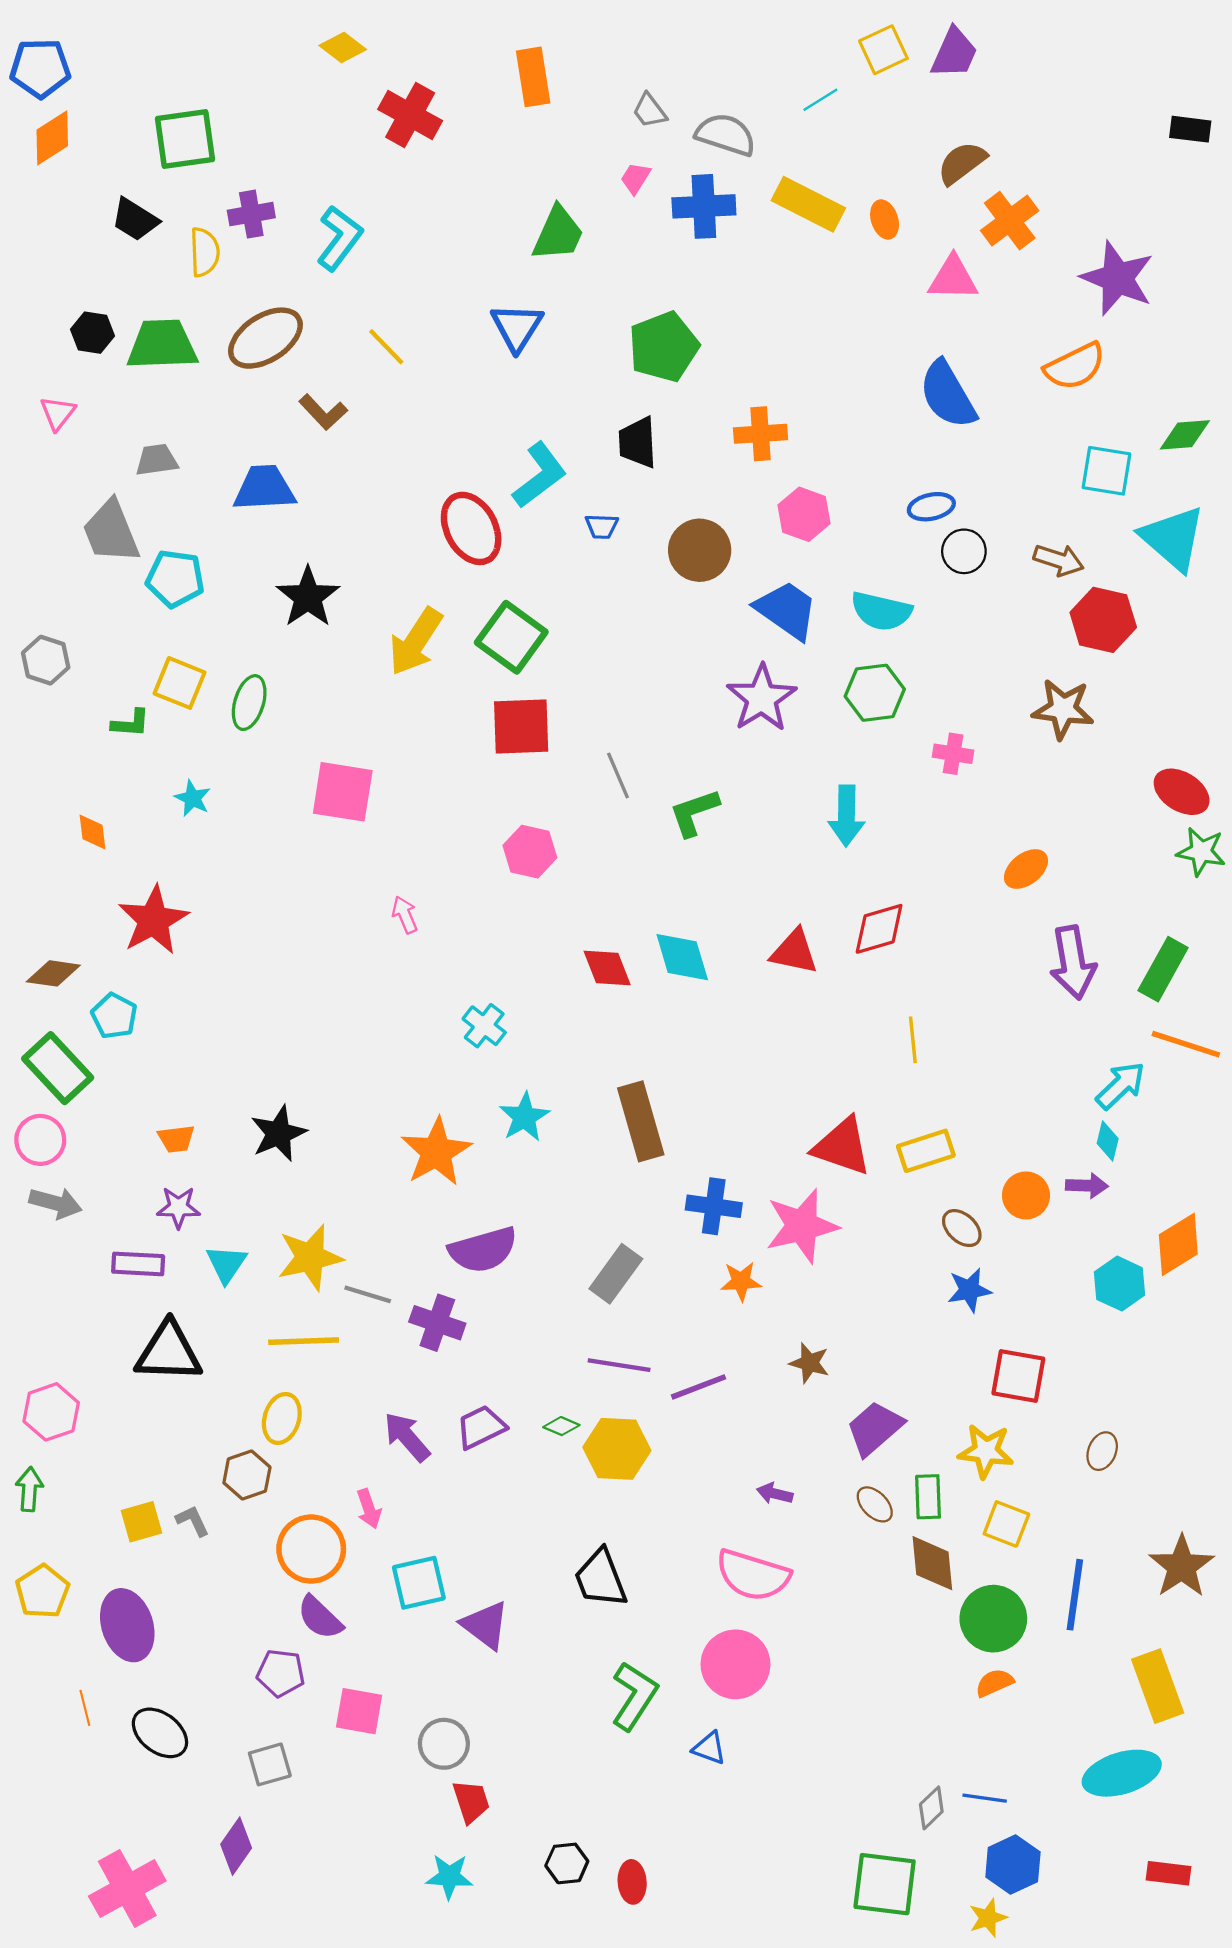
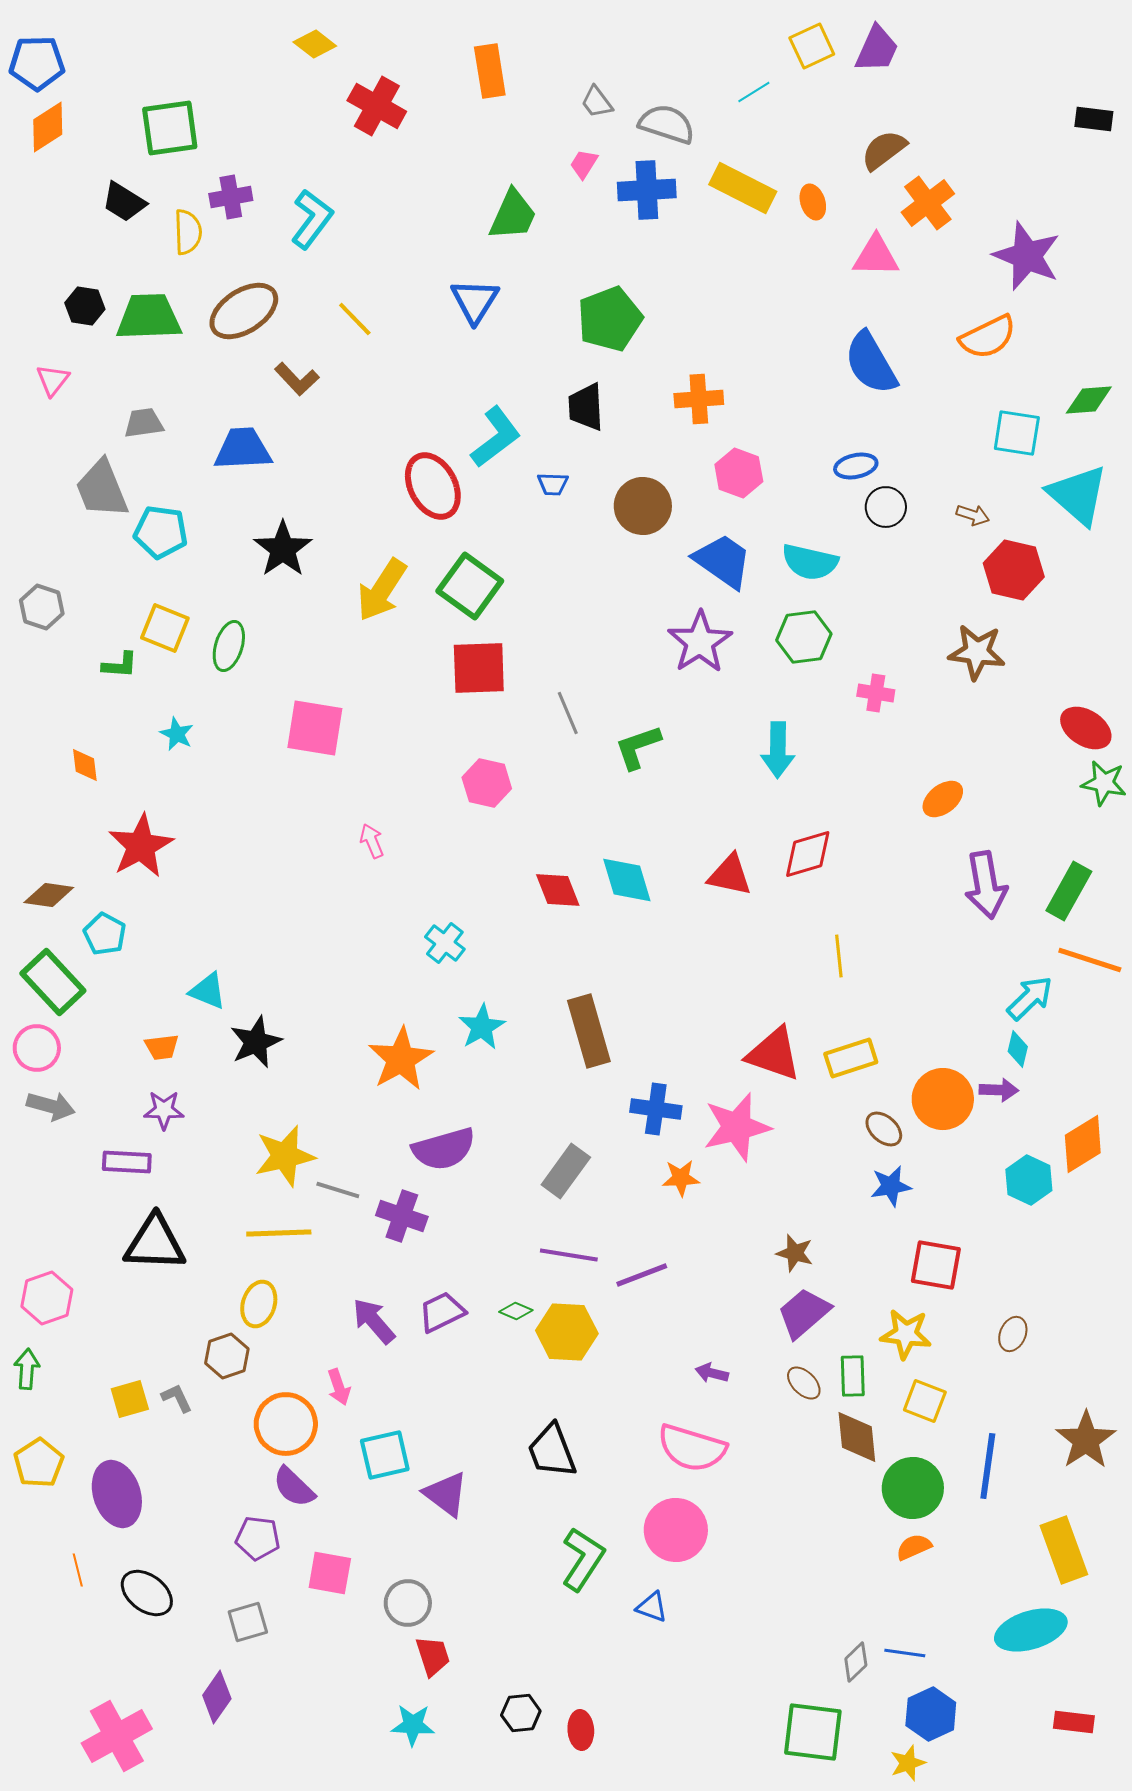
brown arrow: (1059, 560) -> (973, 515), size x0.7
orange circle: (1026, 1195) -> (943, 1099), size x1.4
cyan triangle: (226, 1264) -> (208, 991), moved, turned -42
brown star: (809, 1363) -> (795, 1253), moved

